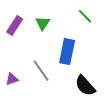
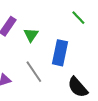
green triangle: (43, 23) -> (31, 35), moved

